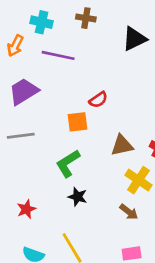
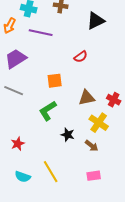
red semicircle: (98, 100) -> (81, 57), moved
gray line: (21, 136) -> (14, 91), turned 30
black star: (78, 197) -> (68, 135), moved

